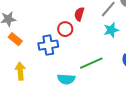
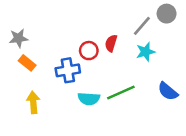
red semicircle: (79, 14) -> (111, 43), moved
cyan semicircle: (66, 79) -> (89, 99), moved

